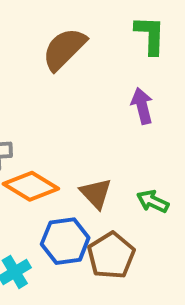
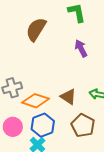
blue hexagon: (65, 241) -> (43, 125), moved

